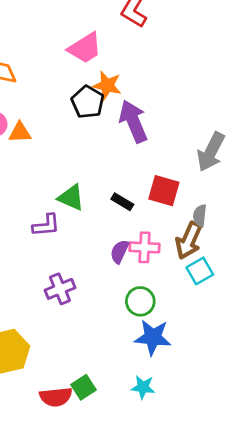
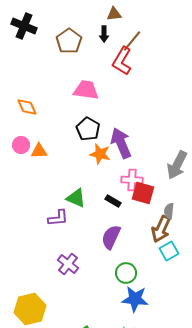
pink trapezoid: (85, 48) -> (86, 90), turned -140
orange star: (107, 85) -> (100, 154), moved
pink cross: (144, 247) -> (132, 180), moved
purple semicircle: (120, 252) -> (111, 237), size x1.4
purple cross: (60, 289) -> (68, 264), turned -30

